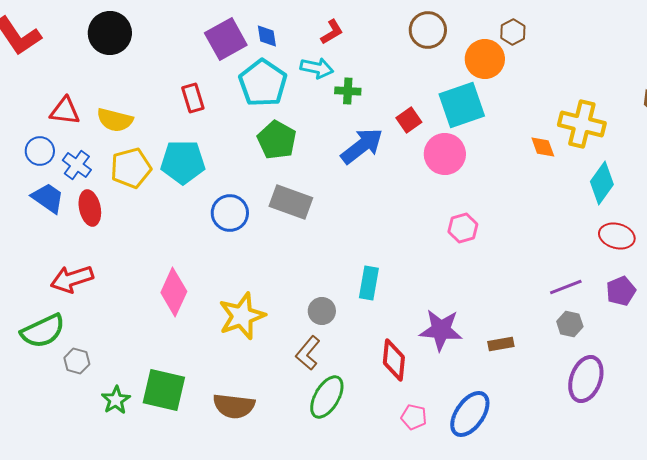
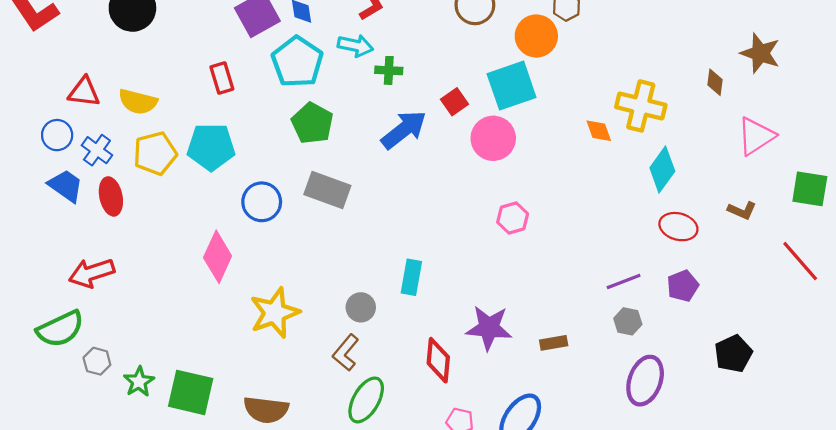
pink diamond: (174, 292) -> (218, 257), moved
green star: (116, 400) -> (139, 382), moved

